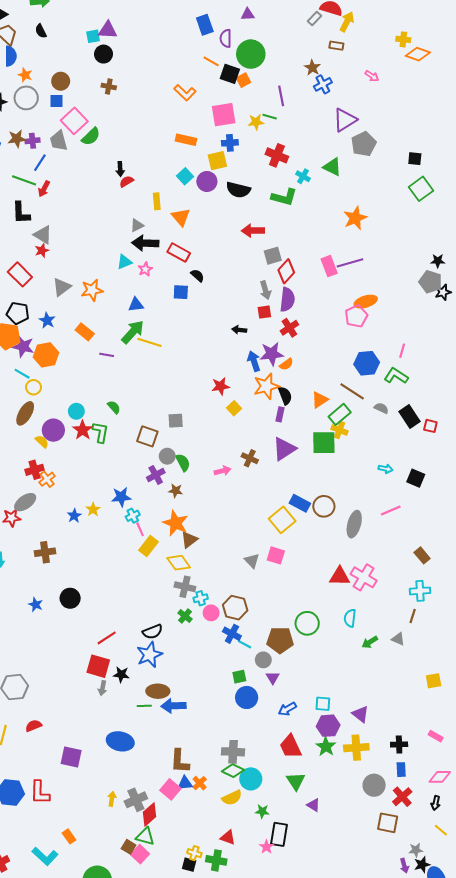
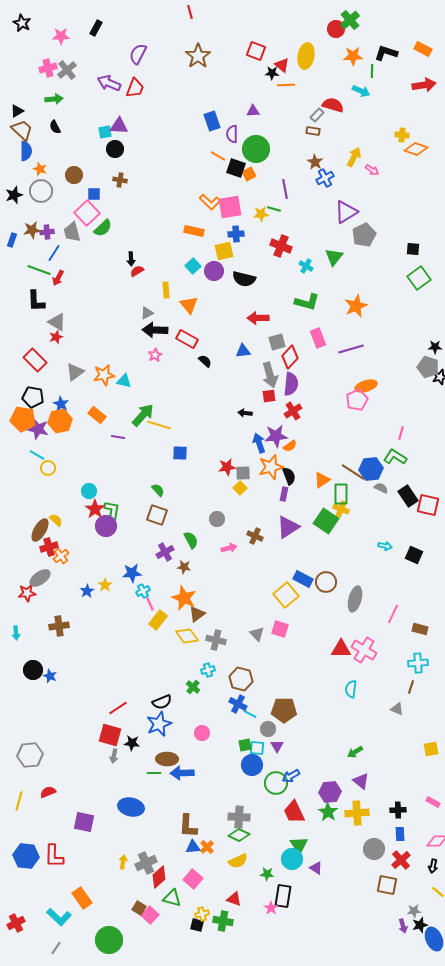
yellow arrow: (347, 22) -> (354, 157), moved
brown rectangle: (336, 46) -> (313, 131), moved
orange L-shape: (185, 93) -> (210, 202), moved
blue square: (56, 101) -> (94, 194), moved
green triangle: (332, 167) -> (334, 257), turned 42
green L-shape: (284, 197) -> (307, 302), moved
cyan triangle: (124, 262) -> (124, 381), moved, turned 35
pink rectangle: (329, 266) -> (318, 338), moved
gray arrow: (265, 290) -> (270, 375), size x1.4
blue square: (181, 292) -> (180, 453), moved
blue triangle: (136, 305) -> (243, 351), moved
orange hexagon: (46, 355) -> (60, 421), moved
blue hexagon: (367, 363) -> (371, 469), moved
green semicircle: (114, 407) -> (158, 490), moved
brown ellipse: (25, 413) -> (40, 530), moved
green rectangle: (340, 414) -> (341, 494), turned -50
gray square: (176, 421) -> (243, 473), moved
red square: (430, 426) -> (428, 505), size x1.6
purple circle: (53, 430) -> (106, 526), moved
green square: (324, 443) -> (326, 521), turned 35
gray circle: (167, 456) -> (217, 519), moved
pink line: (391, 511) -> (393, 614), moved, turned -42
brown rectangle: (422, 555) -> (420, 629), turned -35
gray cross: (185, 587) -> (216, 640), moved
black circle: (70, 598) -> (33, 670), moved
pink circle: (211, 613) -> (202, 733), moved
green circle: (307, 623) -> (276, 783), moved
green arrow: (370, 642) -> (355, 752), moved
cyan square: (323, 704) -> (257, 748), moved
cyan circle: (251, 779) -> (292, 859), moved
pink square: (170, 789) -> (193, 879), moved
orange rectangle: (69, 836) -> (82, 898), size x1.5
green triangle: (145, 836) -> (172, 898), moved
yellow cross: (194, 853) -> (202, 914), turned -32

